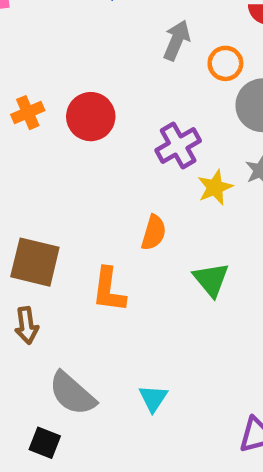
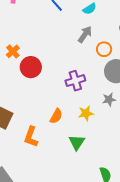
orange cross: (28, 113) -> (13, 51), turned -32
red circle: (91, 117) -> (31, 67), moved
yellow star: (215, 187) -> (86, 113), moved

